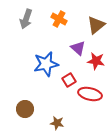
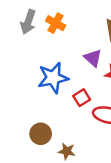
orange cross: (59, 19) -> (56, 23), moved
brown circle: (25, 109) -> (41, 134), moved

